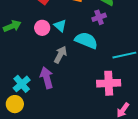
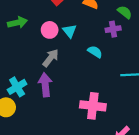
cyan semicircle: (86, 40) -> (95, 52), size x0.6
gray arrow: (60, 55) -> (51, 58), moved
pink cross: (109, 83) -> (93, 106), moved

